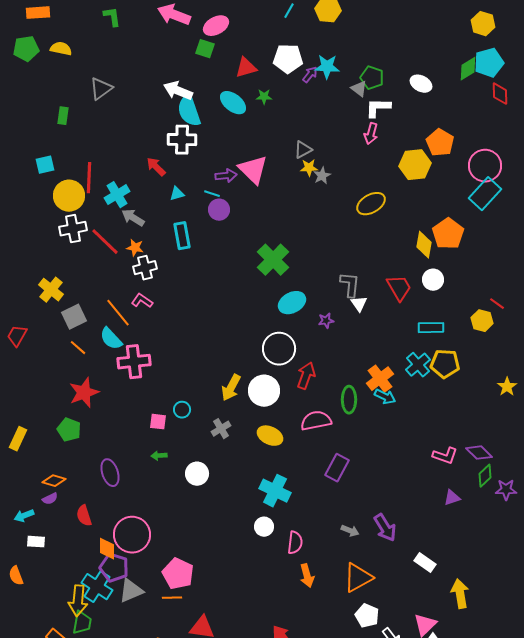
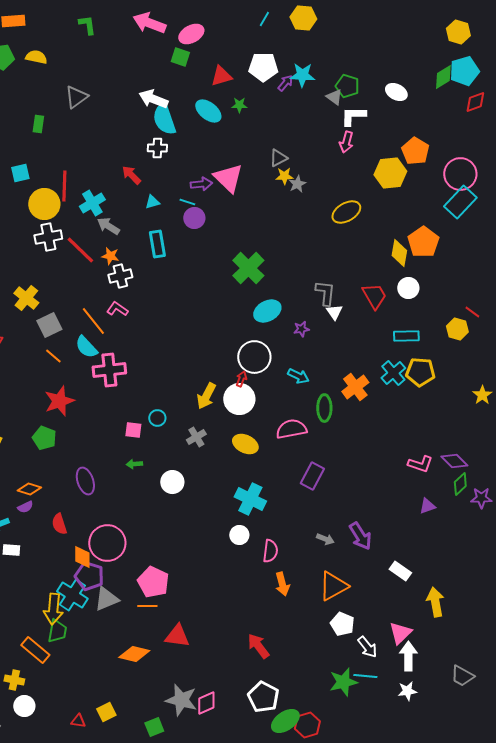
red diamond: (500, 94) -> (475, 102), turned 70
white cross: (182, 140) -> (157, 148), size x0.7
red arrow: (306, 376) -> (241, 379), moved, size x0.6
cyan arrow: (385, 397) -> (298, 376), moved

